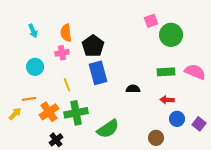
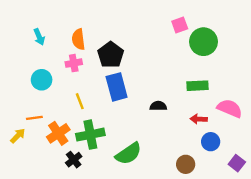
pink semicircle: (195, 72) -> (230, 108), moved
purple square: (199, 124) -> (237, 163), moved
black cross: (56, 140) -> (74, 160), moved

